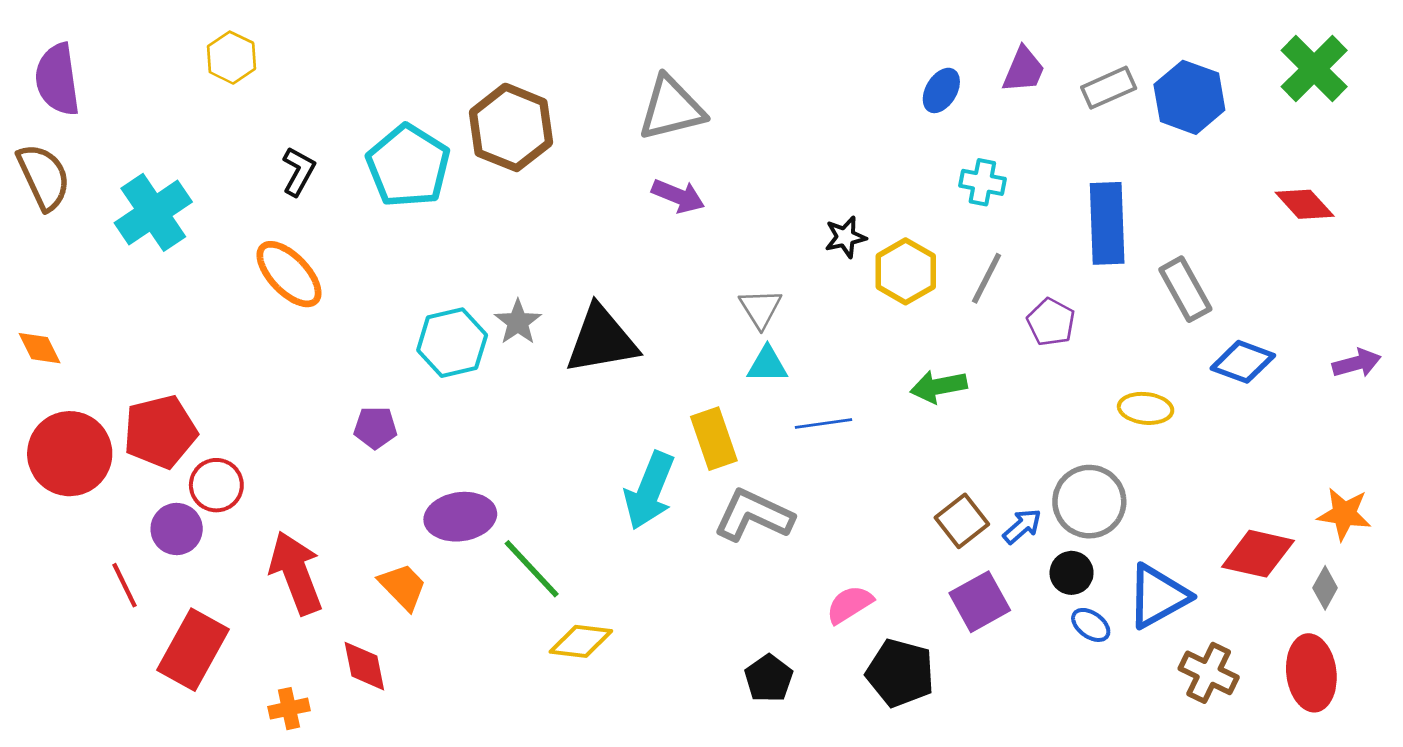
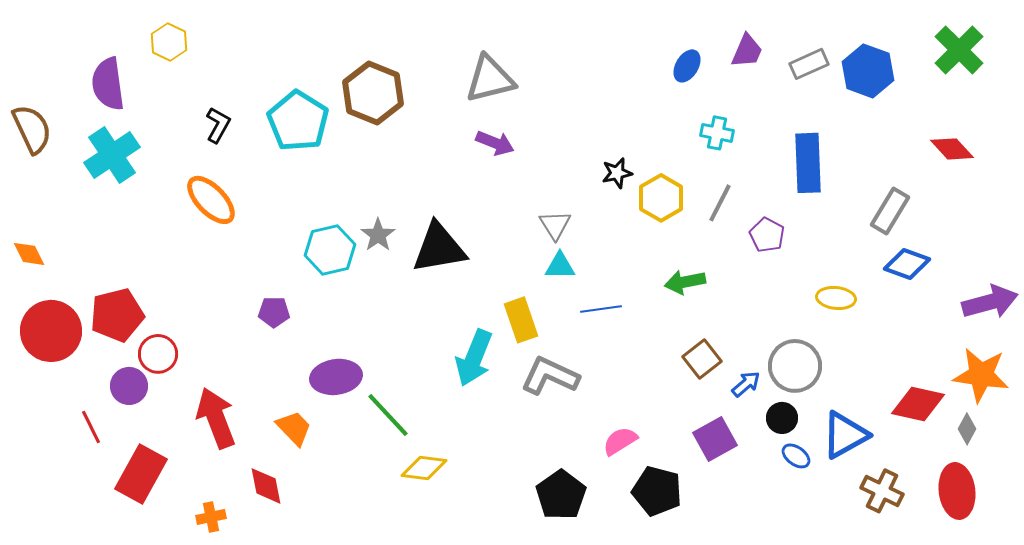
purple semicircle: (57, 79) -> (108, 84), moved
gray rectangle: (1185, 289) -> (890, 211), moved, turned 60
purple arrow: (1357, 363) -> (990, 302), moved, size x1.6
orange star: (1344, 514) -> (981, 375), size x1.4
brown square: (962, 521) -> (702, 359), moved
black pentagon: (769, 678) -> (561, 495), size x1.4

